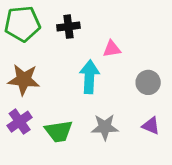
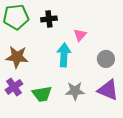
pink triangle: (112, 49) -> (80, 35), turned -40
purple triangle: (151, 126) -> (108, 90), size x1.6

